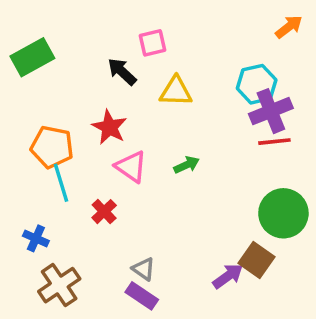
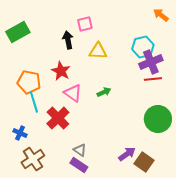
orange arrow: (289, 27) -> (161, 15), turned -105
black arrow: (122, 72) -> (68, 40), turned 36
red cross: (104, 212) -> (58, 118), size x1.6
brown square: (257, 260) -> (144, 162), moved

